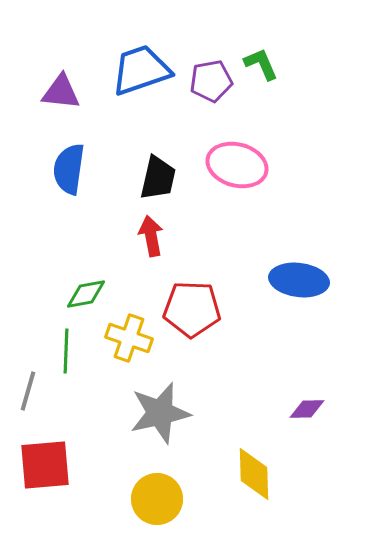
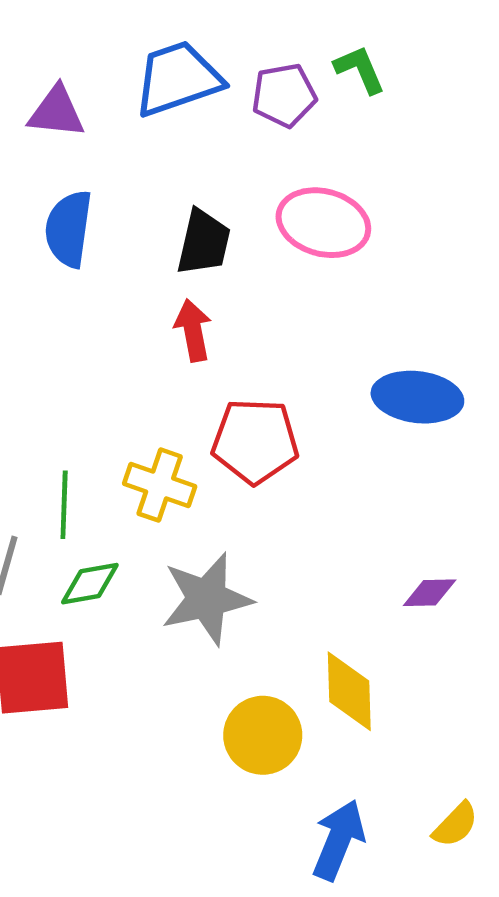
green diamond: (86, 294) -> (90, 584), moved
yellow circle: (157, 499) -> (263, 735), moved

